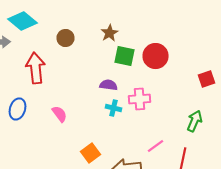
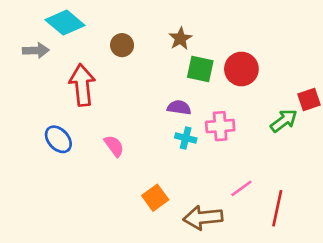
blue ellipse: (18, 109) -> (58, 139), turned -60
green arrow: (194, 121) -> (284, 121), moved, turned 30

